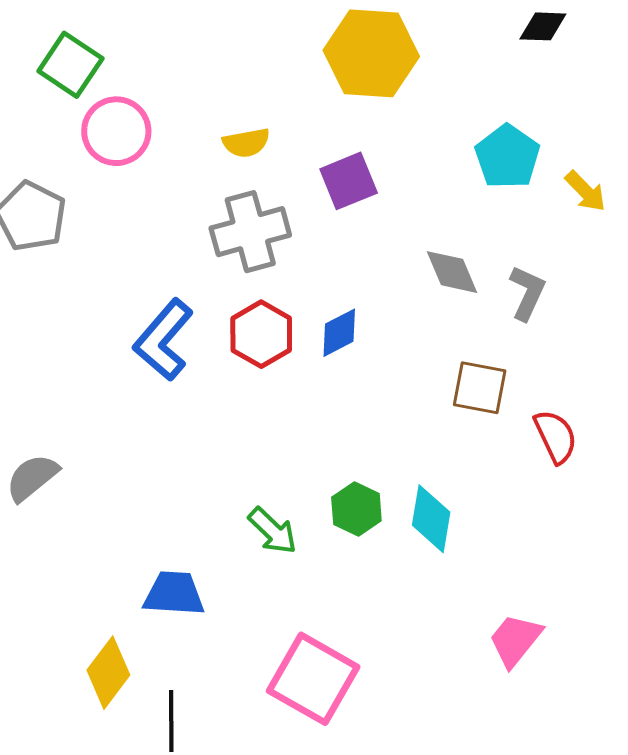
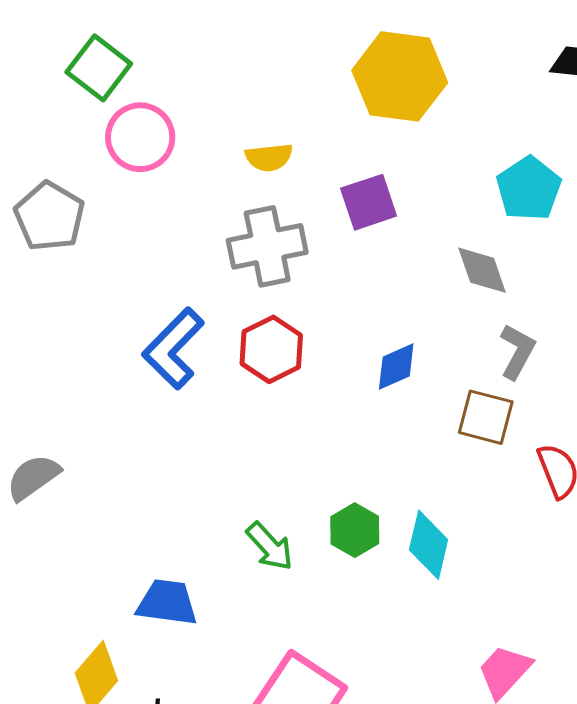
gray diamond: (452, 272) -> (482, 270), moved
gray L-shape: (527, 293) -> (517, 351), moved
blue diamond: (339, 333) -> (396, 366), moved

